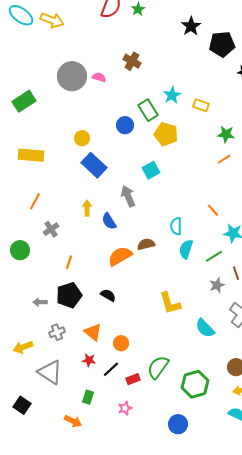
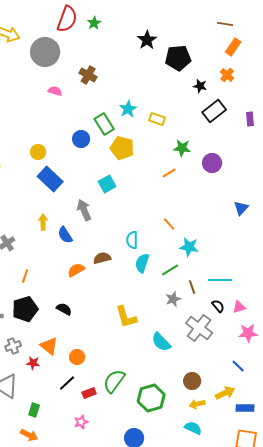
gray circle: (72, 76) -> (45, 52), moved
orange line: (224, 159) -> (169, 173), moved
orange semicircle: (120, 256) -> (76, 270), size x0.7
red star: (89, 360) -> (33, 363), moved
green rectangle: (88, 397) -> (34, 410), moved

